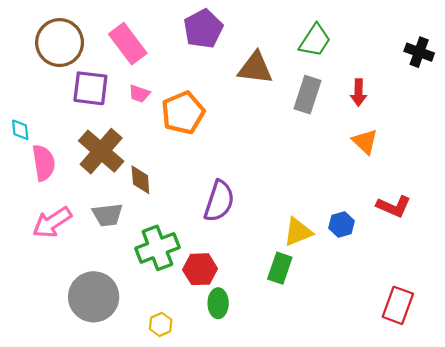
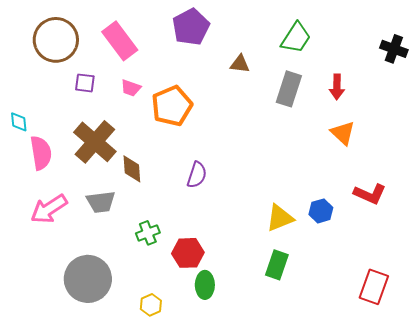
brown triangle: (255, 68) -> (240, 64), size x0.6
purple square: (90, 88) -> (85, 83), size x0.6
purple semicircle: (219, 201) -> (197, 175), moved, size x0.7
green cross: (157, 248) -> (148, 233), size x0.6
green rectangle: (280, 268) -> (277, 265), moved

